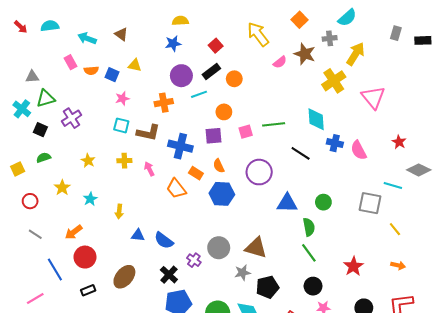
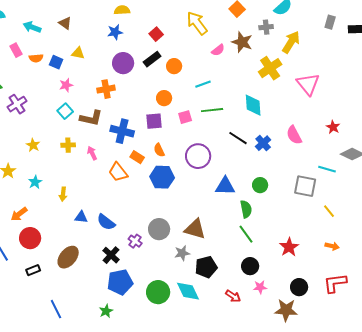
cyan line: (199, 94) -> (203, 84), moved
cyan square: (121, 125) -> (65, 111), turned 35
blue cross: (335, 143) -> (263, 143), moved, turned 35

